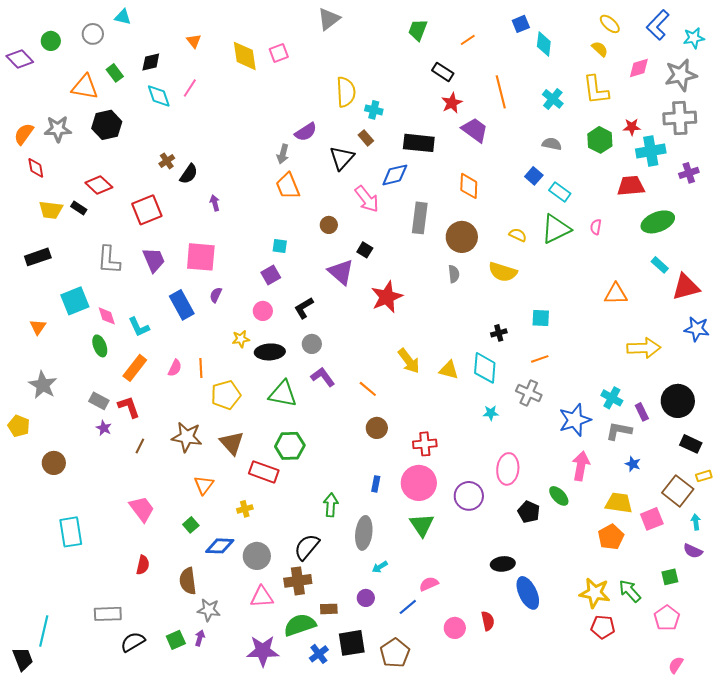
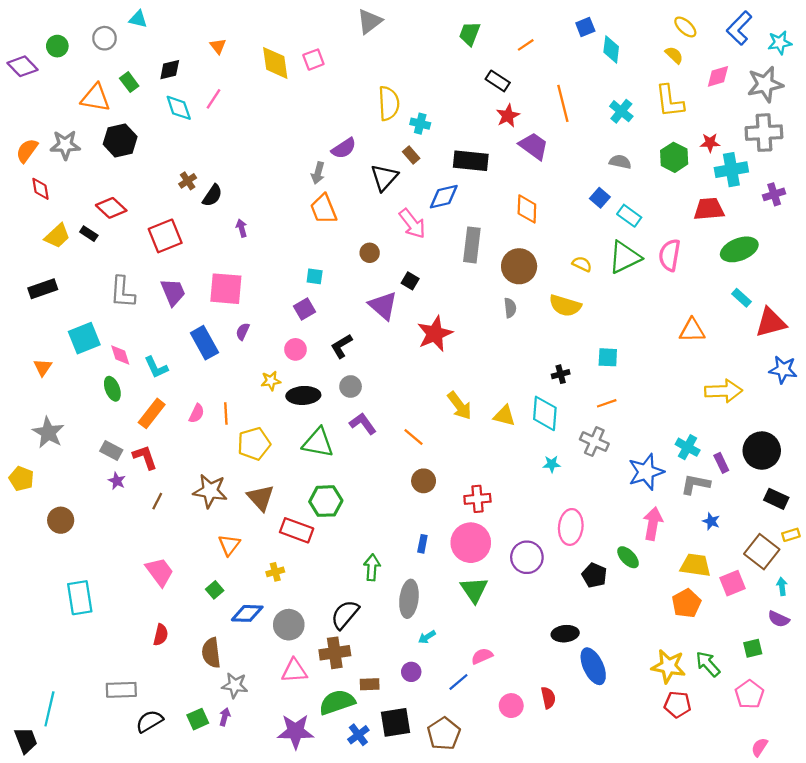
yellow trapezoid: (51, 210) -> (57, 236), turned -50
pink semicircle: (596, 227) -> (670, 255), size x1.8

